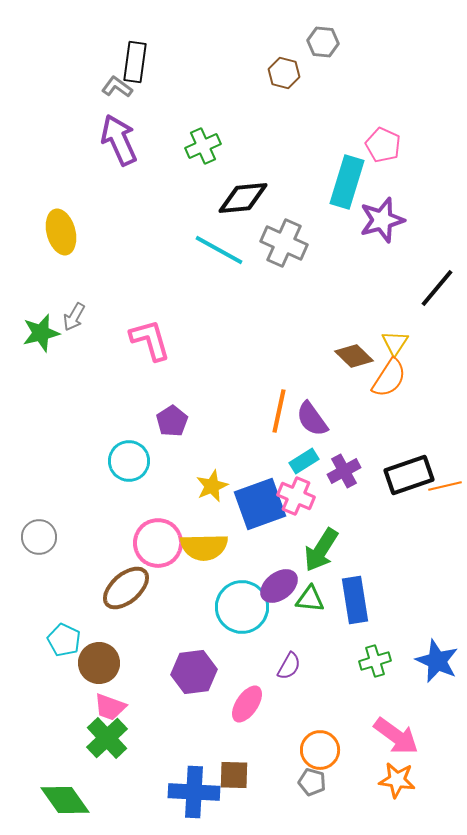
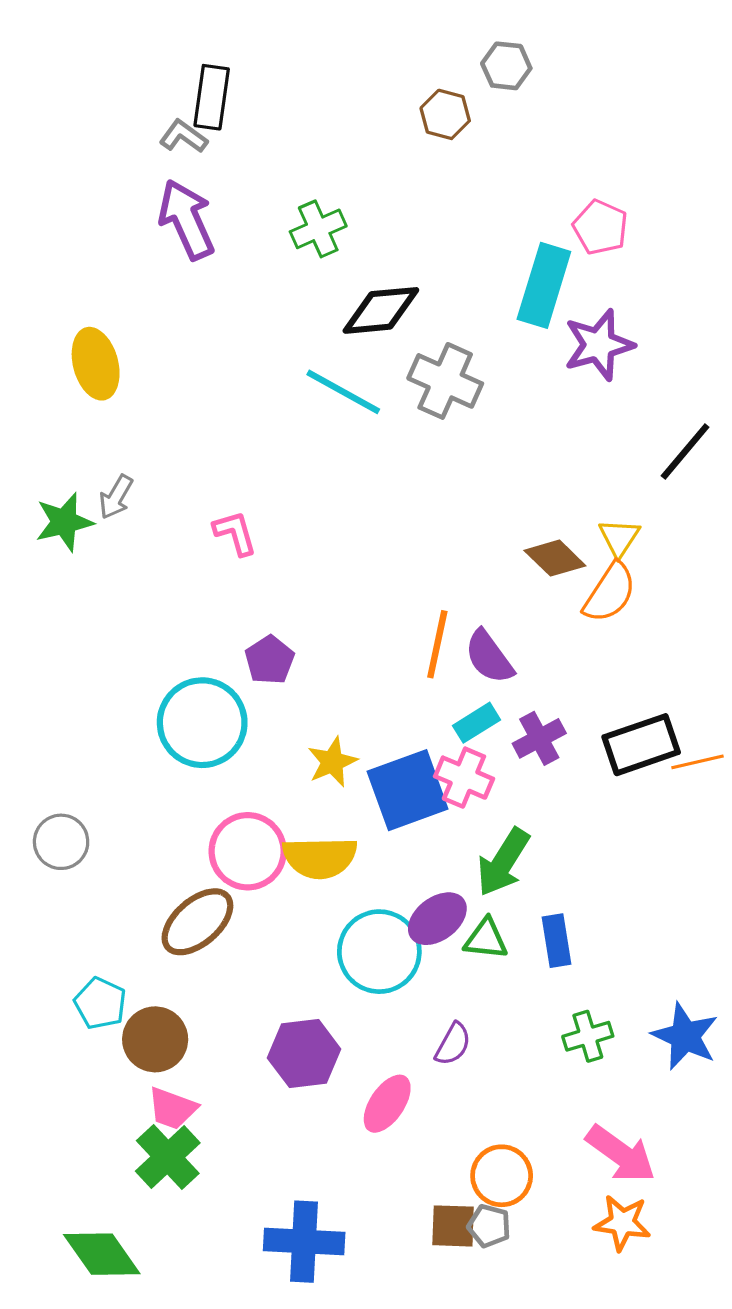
pink L-shape: (150, 340) -> (235, 533), size x0.7
cyan circle: (129, 461) -> (202, 723), size x1.4
blue rectangle: (355, 600) -> (556, 941), size x0.7
brown square: (234, 775) -> (453, 1226), moved

